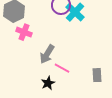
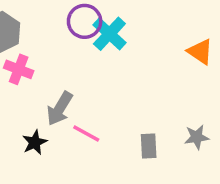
black star: (48, 83) -> (35, 142), moved

